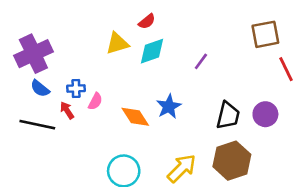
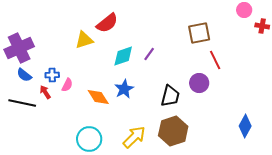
red semicircle: (147, 21) -> (107, 23), size x1.6
cyan diamond: (152, 51) -> (123, 56), moved
purple circle: (265, 114) -> (199, 83), moved

